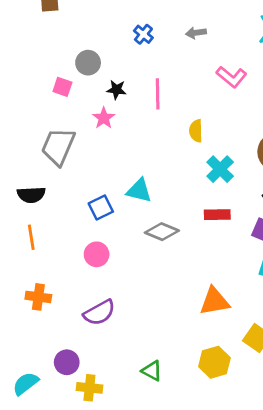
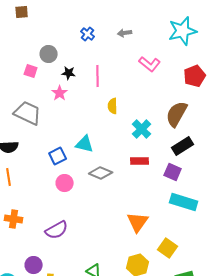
yellow semicircle: (196, 131) -> (113, 106), moved
gray trapezoid: (58, 146) -> (28, 113), turned 92
pink circle: (97, 254) -> (65, 183), moved
orange triangle: (214, 301) -> (138, 222), turned -45

